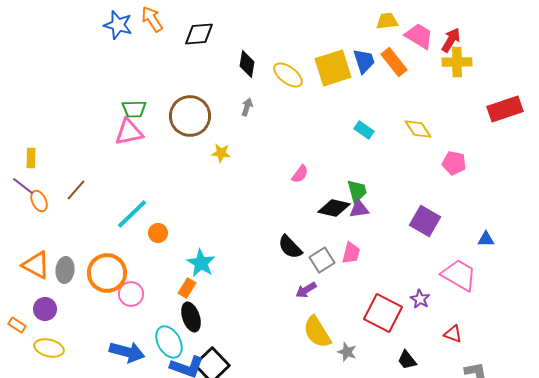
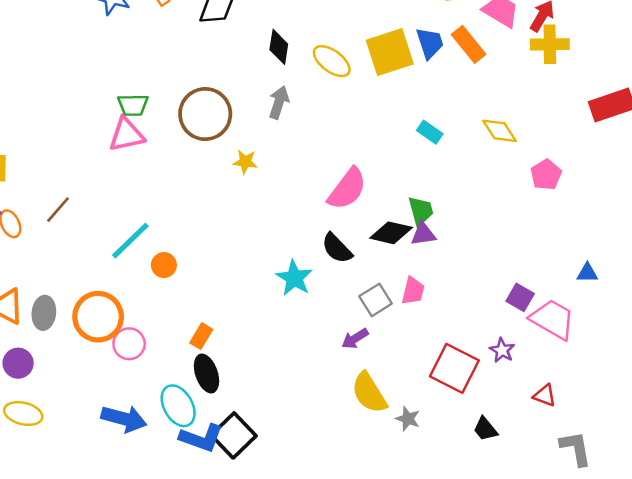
gray arrow: (247, 107) -> (279, 102), size x1.4
pink pentagon: (454, 163) -> (546, 175), turned 30
pink semicircle: (300, 174) -> (347, 189), size x1.8
purple square: (425, 221) -> (520, 297), moved, size x0.7
black semicircle: (290, 247) -> (337, 248), moved
cyan star: (201, 263) -> (294, 278), moved

